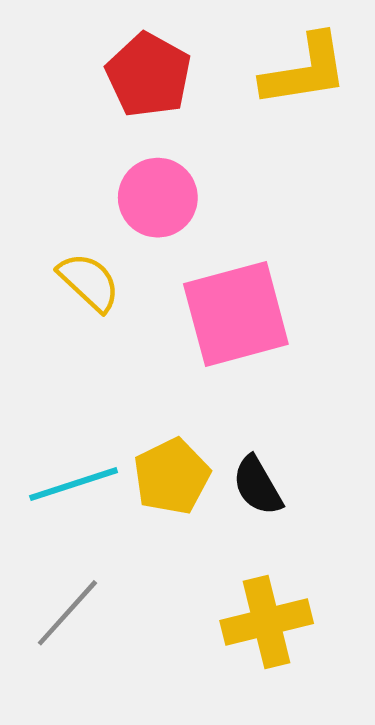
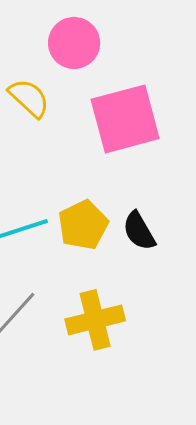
yellow cross: (267, 622) -> (95, 320), moved

